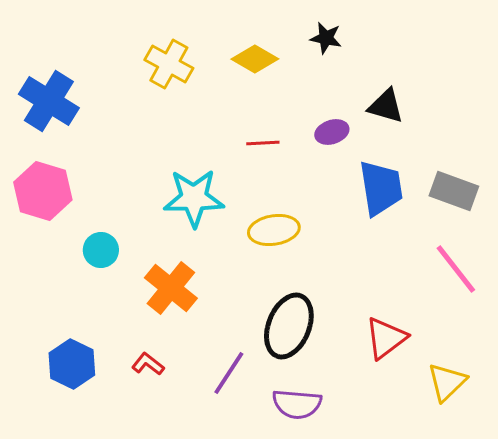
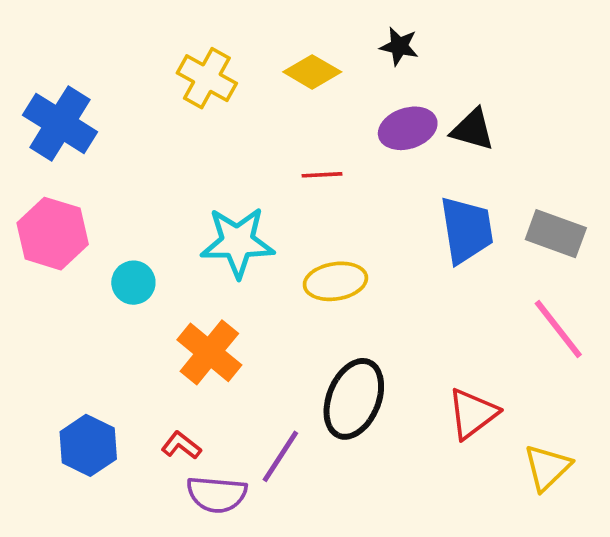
purple ellipse: (332, 132) -> (408, 128), moved, size x1.4
cyan circle: (101, 250) -> (133, 283), moved
purple semicircle: (297, 404) -> (217, 494), moved

